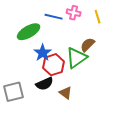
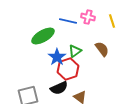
brown semicircle: (88, 45) -> (102, 49), turned 98
green triangle: (77, 58) -> (75, 51), moved, size x0.6

